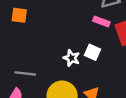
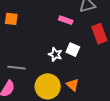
pink rectangle: (101, 21) -> (66, 20), moved

